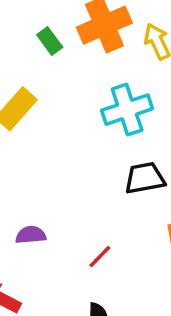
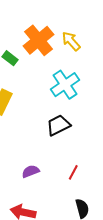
black trapezoid: (145, 178) -> (58, 125), moved

